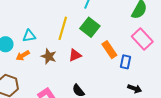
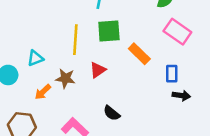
green square: (90, 27) -> (109, 31), turned -30
orange arrow: (23, 56) -> (43, 92), moved
blue rectangle: (126, 62) -> (172, 74), moved

